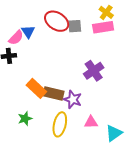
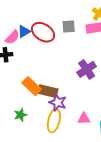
red ellipse: (57, 21) -> (43, 32), moved
blue triangle: (28, 32) -> (24, 31), turned 32
purple star: (73, 99) -> (58, 102), moved

